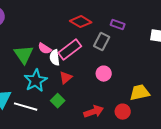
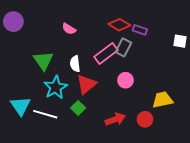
red diamond: (81, 22) -> (119, 25), moved
pink semicircle: (45, 49) -> (69, 29), moved
pink rectangle: (70, 50) -> (106, 53), moved
red triangle: (66, 78) -> (86, 84), size x1.5

